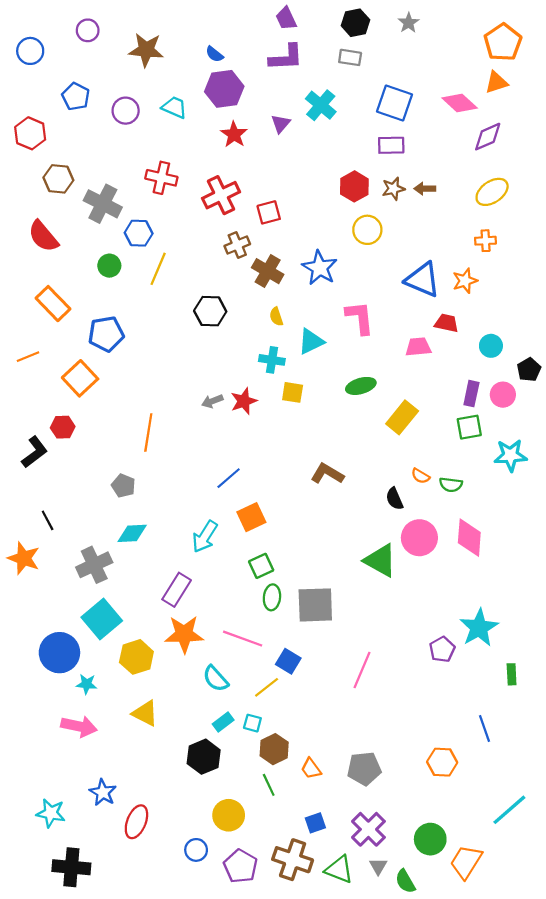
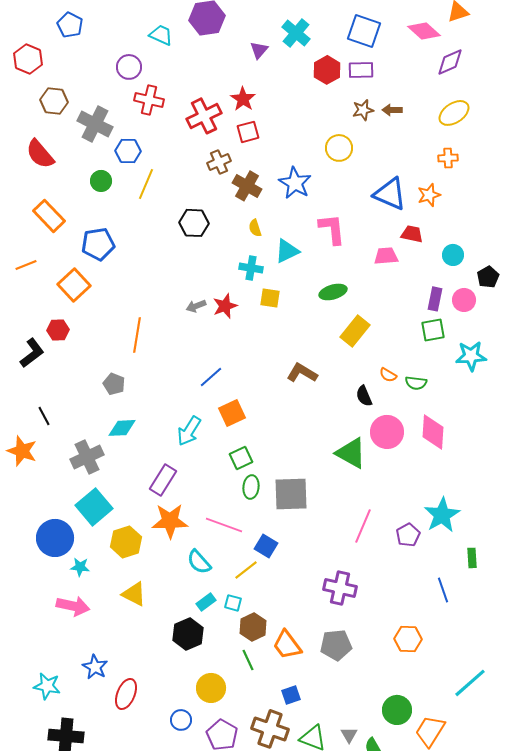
purple circle: (126, 111) -> (129, 67), moved
red star: (234, 134) -> (243, 99), moved
red hexagon: (354, 186) -> (327, 70), moved
yellow rectangle: (402, 417) -> (355, 331), moved
pink line: (362, 670) -> (363, 526), moved
blue line: (484, 729) -> (443, 590), moved
orange trapezoid: (311, 769) -> (287, 645), size x1.5
purple cross: (368, 829) -> (340, 588), moved, turned -32

